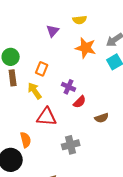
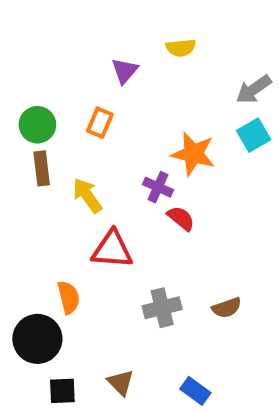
orange star: (86, 48) -> (193, 154), moved
orange rectangle: (42, 69) -> (100, 123), moved
red semicircle: (80, 102) -> (181, 218), turned -96
brown semicircle: (102, 118) -> (227, 308), moved

